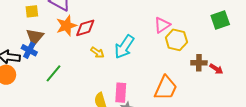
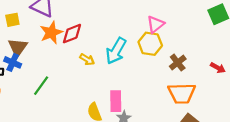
yellow hexagon: (176, 40) -> (150, 44), moved
brown cross: (199, 63) -> (178, 63), moved, turned -35
orange trapezoid: (166, 88) -> (182, 93), moved, turned 68

